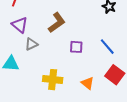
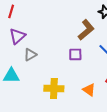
brown L-shape: (57, 23) -> (86, 30), moved
purple triangle: (20, 25) -> (17, 36), turned 42

